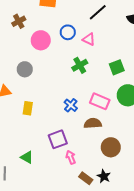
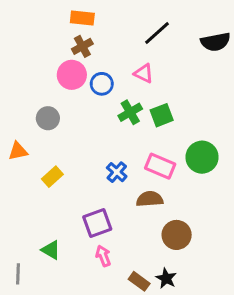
brown cross: (19, 21) -> (82, 46), moved
blue circle: (68, 32) -> (102, 84), moved
green square: (117, 67) -> (162, 115), moved
yellow rectangle: (28, 108) -> (52, 177), turned 40
pink arrow: (71, 157) -> (103, 256), moved

